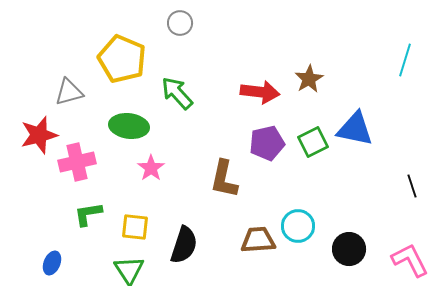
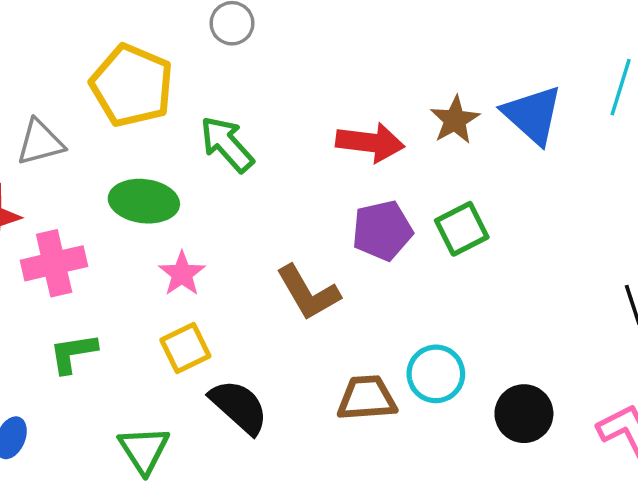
blue triangle: (355, 129) -> (533, 115), moved, turned 30
brown L-shape: (224, 179) -> (308, 293), turned -42
yellow square: (135, 227) -> (185, 348), moved, turned -32
black semicircle: (184, 245) -> (239, 407), turned -66

